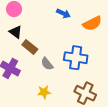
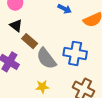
gray semicircle: (47, 64) -> (46, 58), size x1.6

